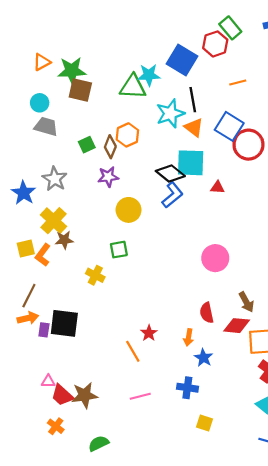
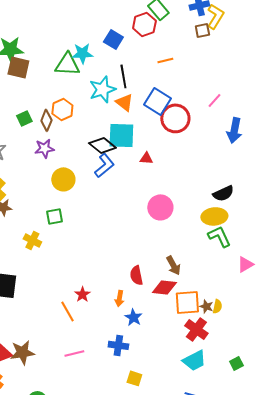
blue square: (182, 60) -> (113, 39), size x0.7
pink circle: (215, 258) -> (160, 207), moved

